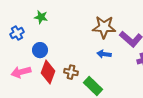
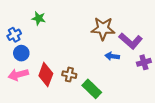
blue circle: (40, 50) -> (21, 53), moved
blue arrow: (104, 54) -> (112, 56), moved

